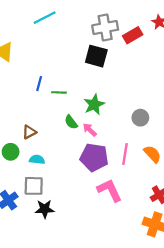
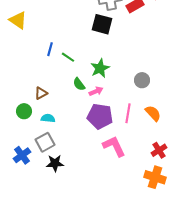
green line: (59, 92) -> (68, 57), turned 32
pink arrow: (90, 130) -> (96, 91), turned 112
gray square: (34, 186) -> (45, 142), turned -30

